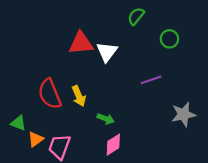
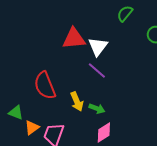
purple line: (151, 80) -> (97, 71), moved, turned 60
yellow arrow: (79, 96) -> (77, 102), moved

